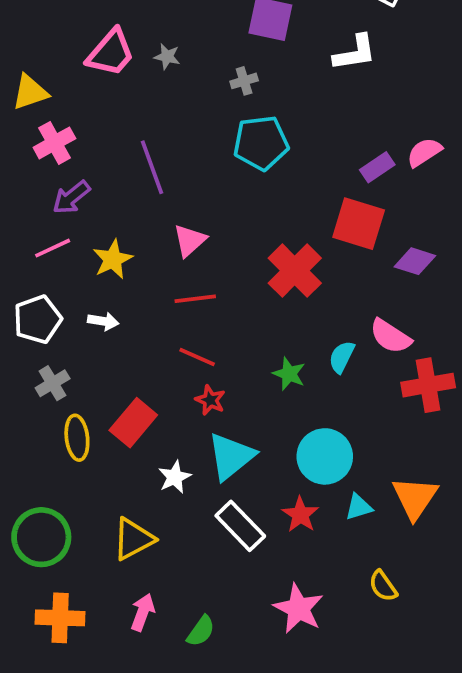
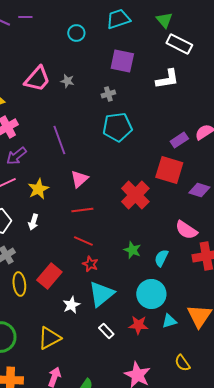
white arrow: (103, 321) -> (33, 222), turned 98
cyan semicircle: (342, 357) -> (161, 258), moved
red star: (300, 515) -> (138, 325), turned -30
white rectangle: (240, 526) -> (106, 331), size x0.6

